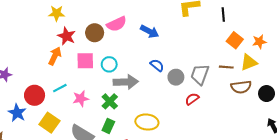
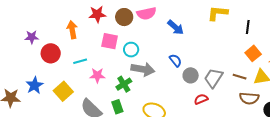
red star: (67, 36) -> (97, 14), turned 30
orange arrow: (55, 56) -> (72, 30), moved, turned -48
red circle: (35, 95) -> (51, 53), moved
blue star: (17, 113) -> (35, 85), moved
green rectangle: (108, 126) -> (117, 107), turned -56

